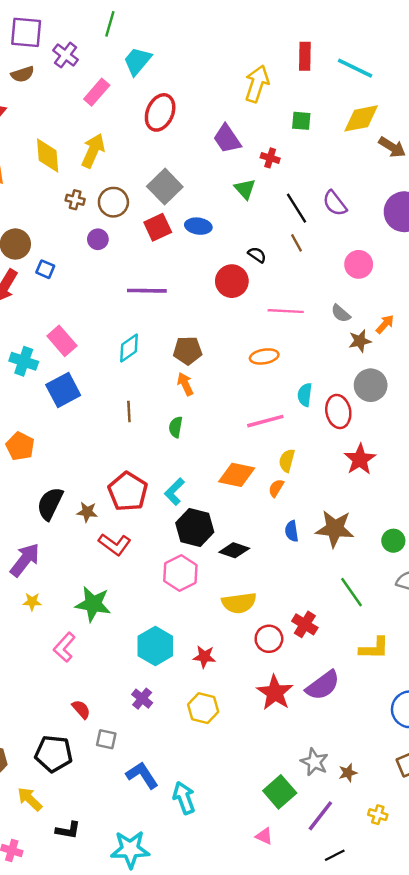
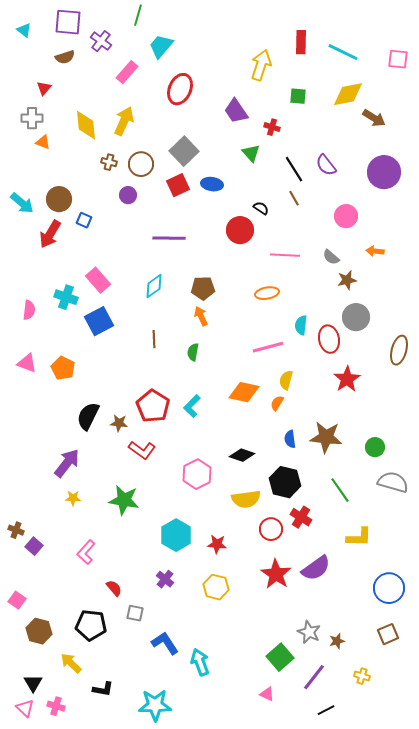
orange arrow: (385, 324) -> (375, 251), moved, turned -126
black hexagon: (195, 528) -> (285, 482), moved
pink L-shape: (64, 647) -> (86, 552), moved

